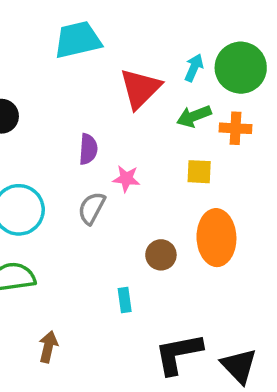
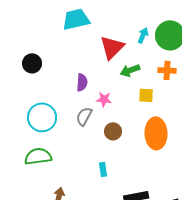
green arrow: (194, 116) -> (130, 70), moved
brown circle: (161, 255) -> (113, 131), moved

